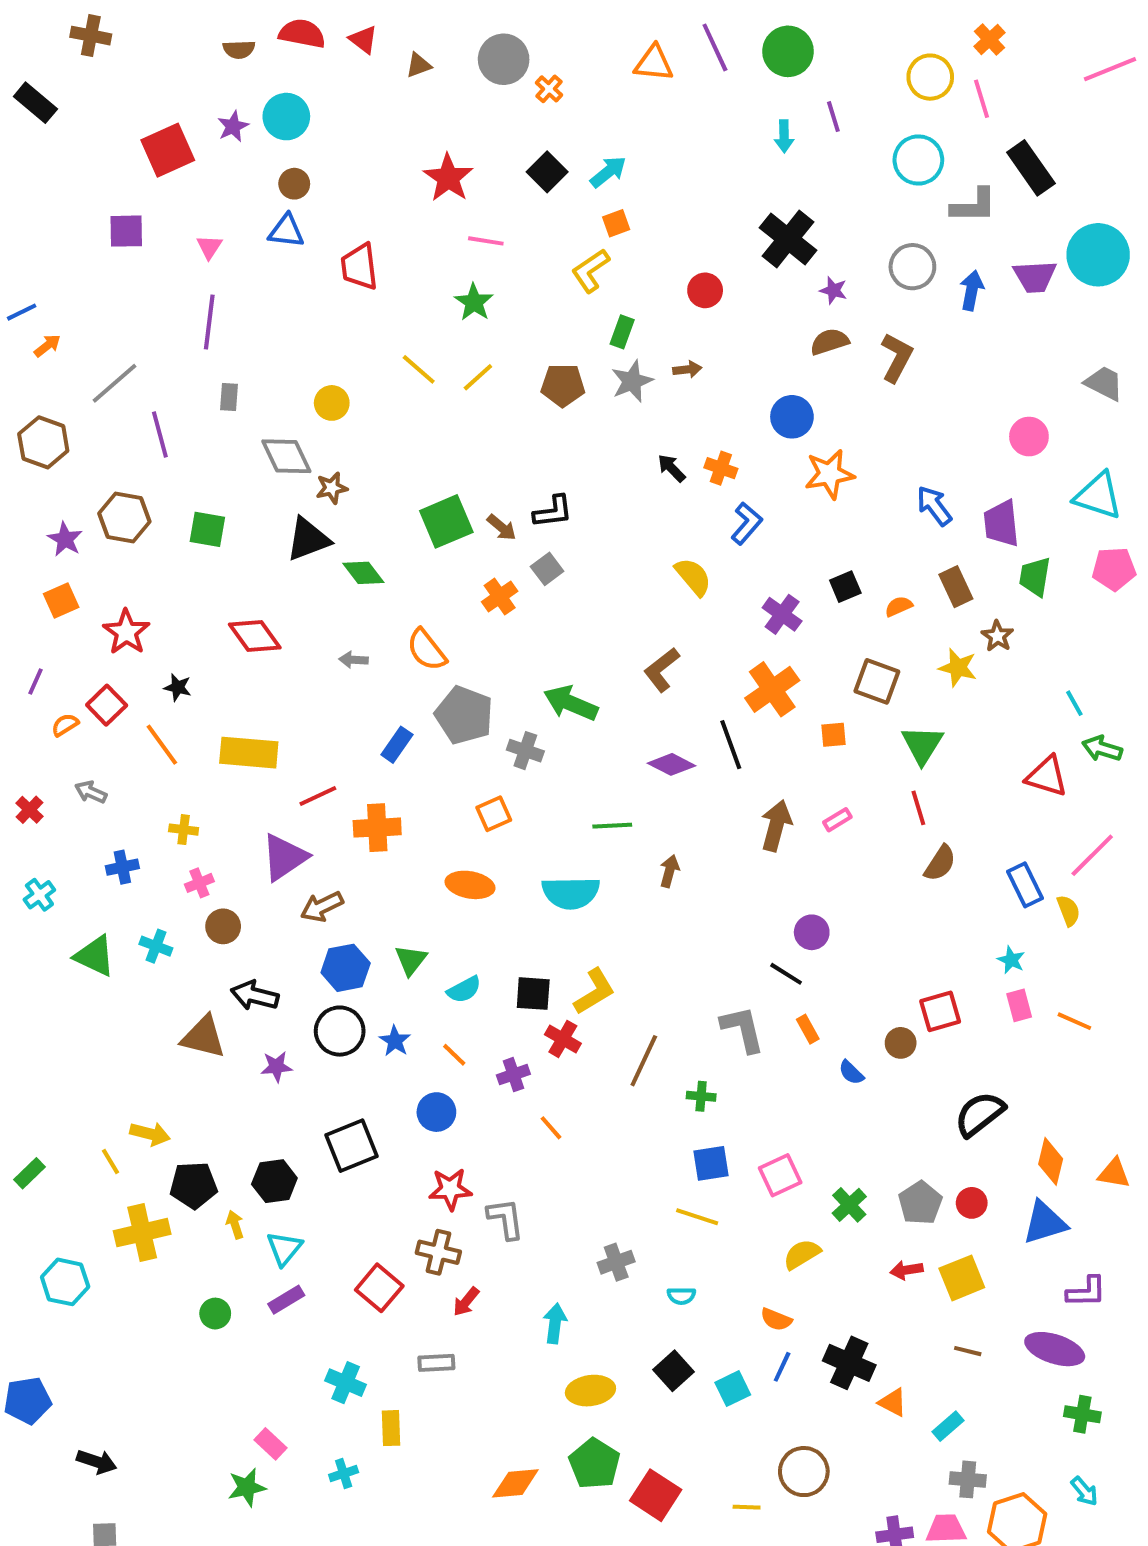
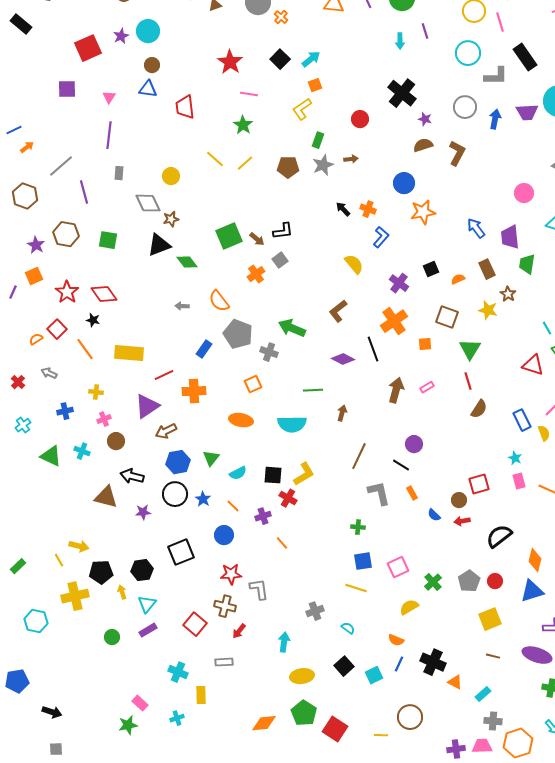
red diamond: (255, 636) -> (104, 294), moved
purple line: (35, 681) -> (13, 292), moved
brown line: (644, 1061) -> (359, 456), moved
red arrow: (907, 1270) -> (462, 521), moved
cyan semicircle: (681, 1296) -> (348, 628), turned -144

